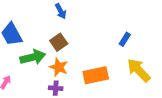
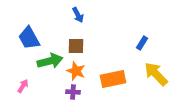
brown square: (59, 42) -> (76, 46), turned 36

